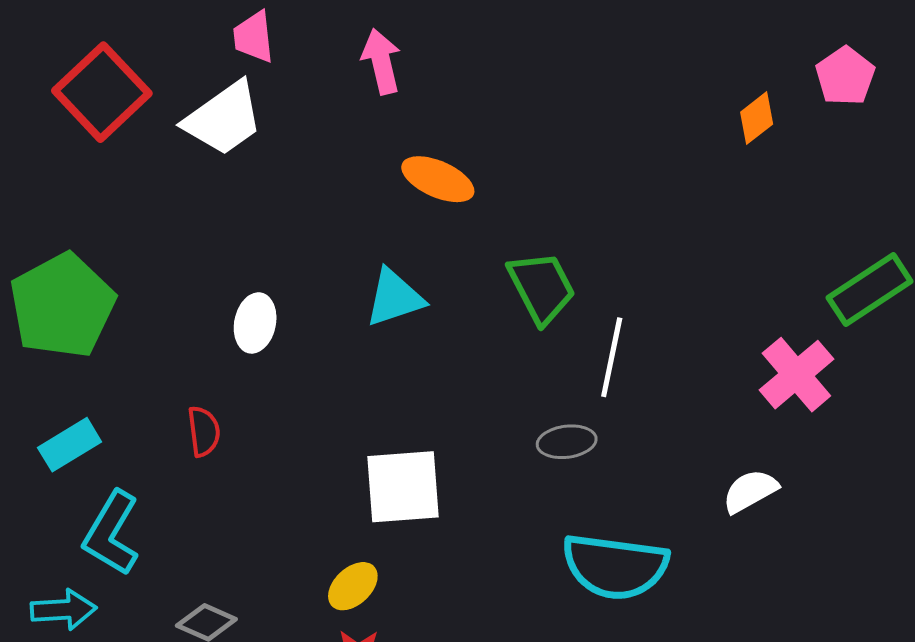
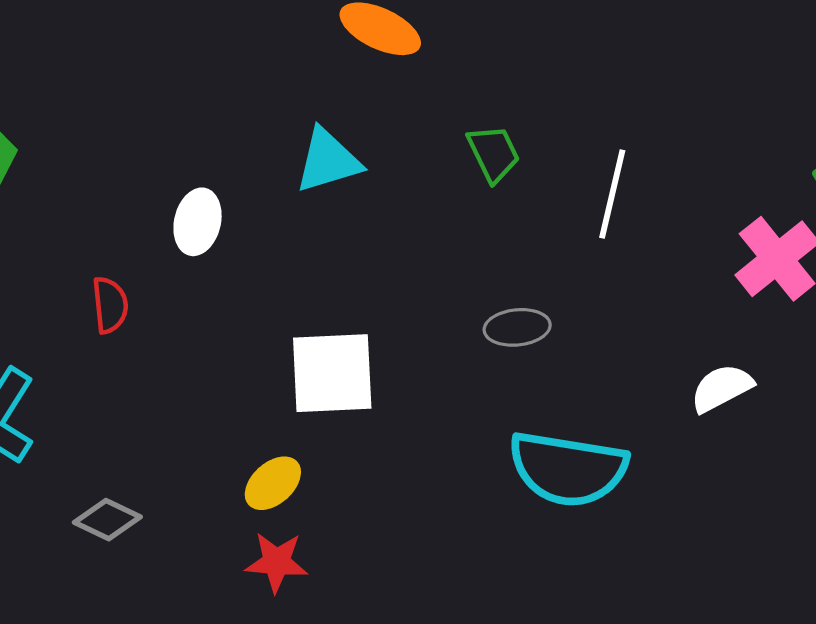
green trapezoid: (542, 287) -> (493, 153), size x0.7
white ellipse: (255, 323) -> (198, 222), moved
white line: (612, 357) -> (612, 194), moved

